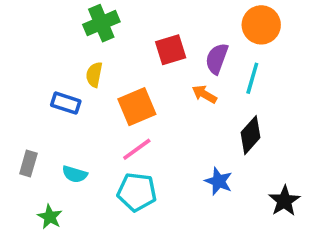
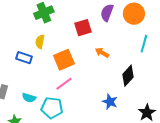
purple semicircle: (217, 59) -> (107, 13), moved
cyan line: (252, 78) -> (144, 44), moved
cyan pentagon: (137, 192) -> (52, 108), moved

